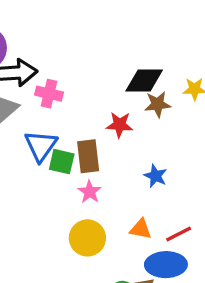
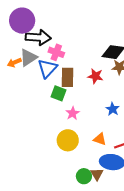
blue triangle: (41, 146) -> (47, 68), moved
brown rectangle: (88, 156) -> (67, 77), moved

